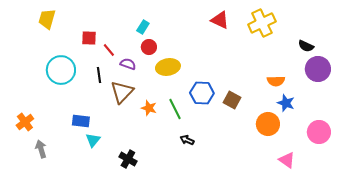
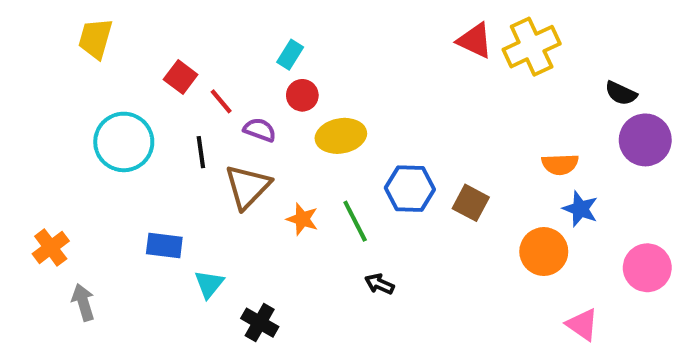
red triangle: (220, 20) -> (475, 41), moved
red square: (89, 38) -> (181, 77), turned 35
cyan triangle: (93, 140) -> (209, 284), moved

